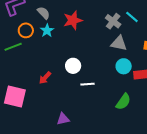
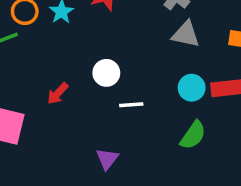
cyan circle: (124, 66) -> (192, 88), moved
purple triangle: (63, 119) -> (107, 159), moved, turned -40

